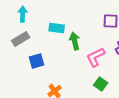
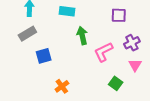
cyan rectangle: (57, 28) -> (67, 11), moved
green square: (101, 84) -> (116, 83), moved

